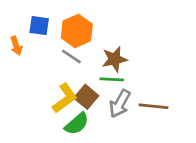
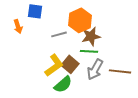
orange hexagon: (77, 31) -> (80, 20), moved
gray line: (71, 56) -> (59, 34), turned -49

